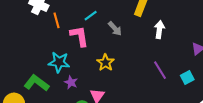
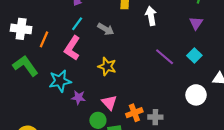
orange line: (57, 20) -> (44, 39), turned 56
pink L-shape: (79, 36) -> (72, 48), turned -120
green L-shape: (36, 83) -> (25, 66), moved, turned 35

